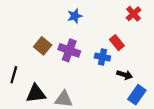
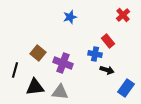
brown square: (43, 46) -> (38, 53), moved
purple cross: (69, 50) -> (63, 63), moved
black arrow: (125, 75) -> (107, 70), moved

